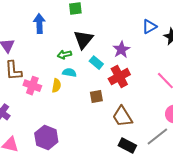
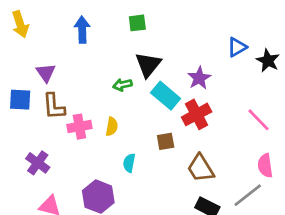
blue arrow: (39, 24) -> (82, 30), moved
cyan rectangle: (96, 63) -> (166, 96), size x1.5
cyan semicircle: (69, 73) -> (129, 163), moved, turned -88
pink cross: (32, 86) -> (79, 127), turned -30

